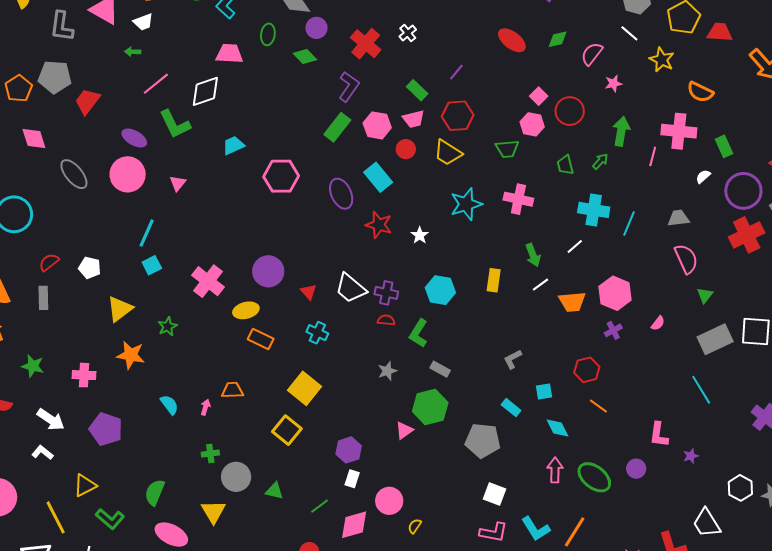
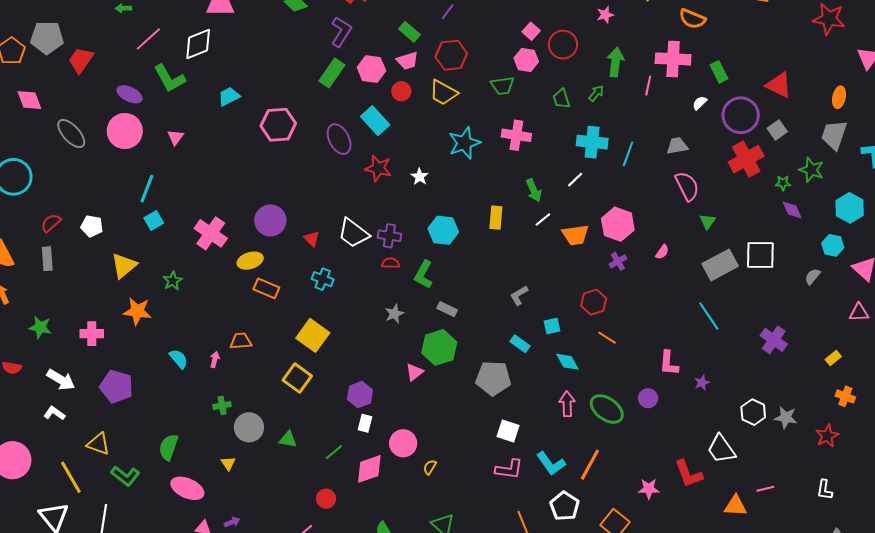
yellow triangle: (85, 486) -> (98, 444), turned 50
yellow triangle: (213, 512) -> (228, 463), size x0.6

